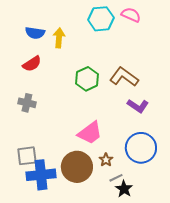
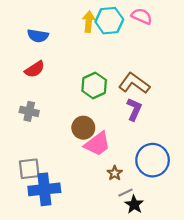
yellow arrow: (59, 38) -> (89, 22), moved
purple L-shape: (138, 106) -> (134, 109), moved, turned -100
brown circle: (77, 167) -> (83, 128), moved, size x0.7

